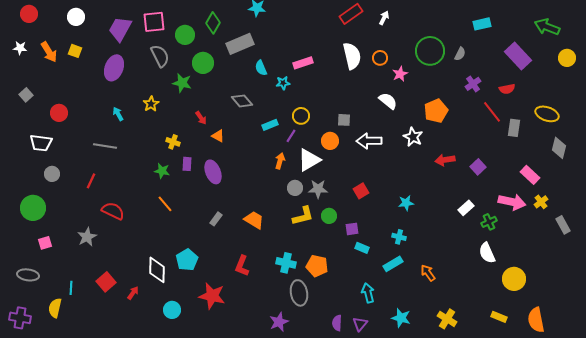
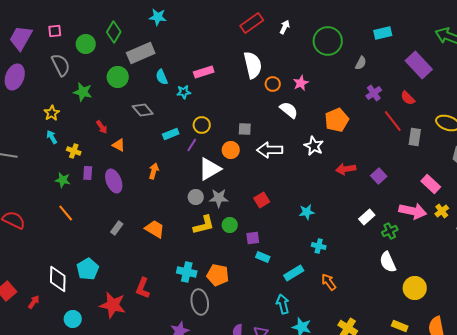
pink square: (154, 22) -> (55, 31), size x0.6
green circle: (430, 51) -> (328, 41), moved
orange circle: (380, 58) -> (273, 84), moved
green circle: (203, 63) -> (118, 77), moved
red semicircle: (507, 89) -> (408, 98), turned 56
cyan arrow: (118, 114) -> (52, 137), moved
orange arrow: (280, 161) -> (154, 171), moved
cyan cross: (399, 237) -> (319, 246), moved
red L-shape: (242, 266) -> (143, 288), moved
cyan arrow: (368, 293) -> (283, 304), moved

